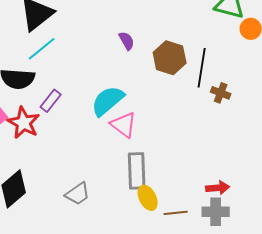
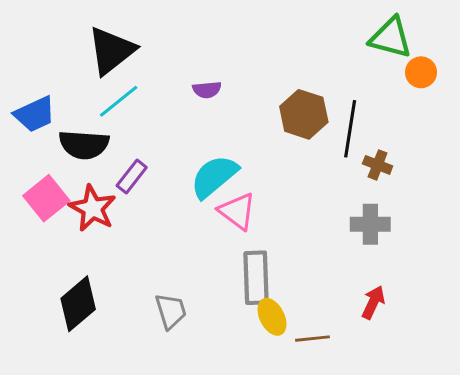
purple semicircle: (127, 41) -> (207, 90), moved, turned 114
red arrow: (218, 188) -> (373, 302), turned -60
gray trapezoid: (78, 194) -> (171, 311), turned -72
gray cross: (216, 212) -> (370, 224), moved

